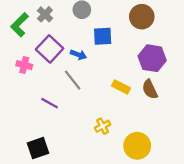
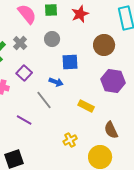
purple square: (50, 49) -> (24, 73), size x0.7
blue arrow: (78, 55) -> (56, 82), moved
brown semicircle: (150, 89) -> (111, 130), moved

